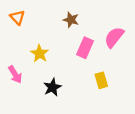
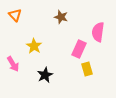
pink semicircle: (114, 37) -> (98, 32), turned -30
pink rectangle: (85, 48) -> (79, 49), moved

